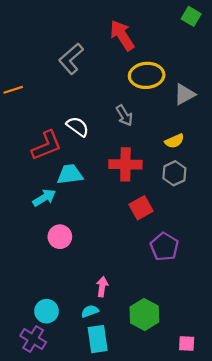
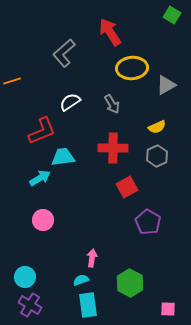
white semicircle: (78, 127) -> (70, 102), moved, turned -70
pink circle: (60, 237) -> (43, 220), moved
cyan circle: (46, 311) -> (25, 277), moved

